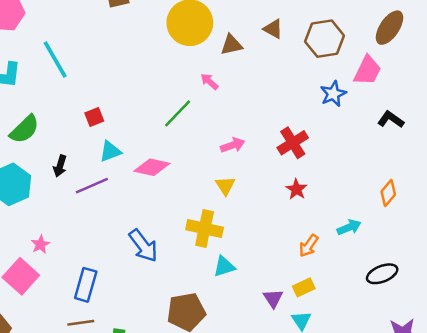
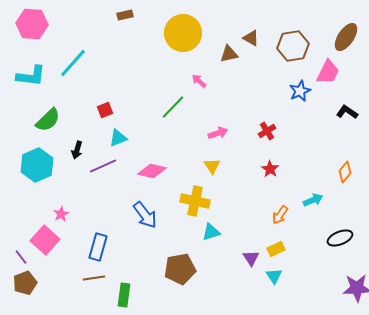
brown triangle: (231, 45) -> (229, 54), moved
cyan line: (55, 59) -> (73, 63), turned 72
red cross: (293, 143) -> (267, 131), size x0.7
pink diamond: (152, 167) -> (152, 171), moved

